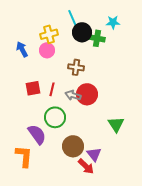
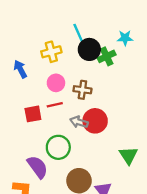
green cross: (97, 38) -> (107, 56), turned -35
pink circle: (47, 50) -> (56, 83), moved
red line: (52, 89) -> (55, 105), moved, turned 64

